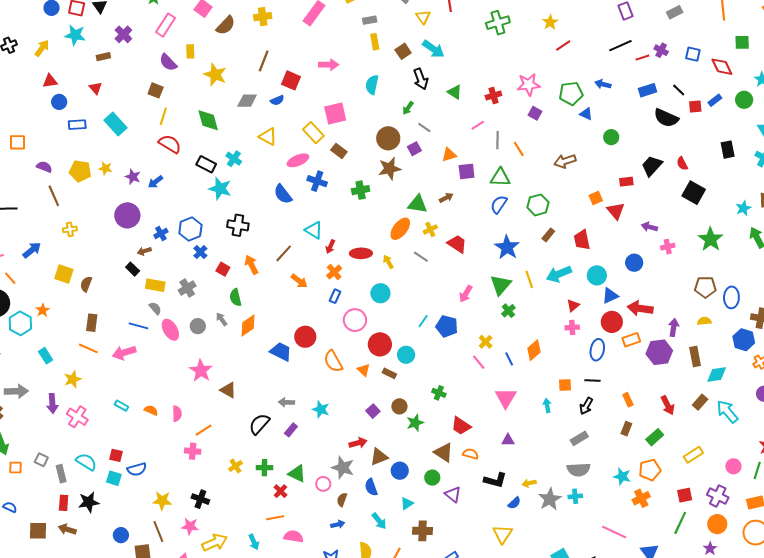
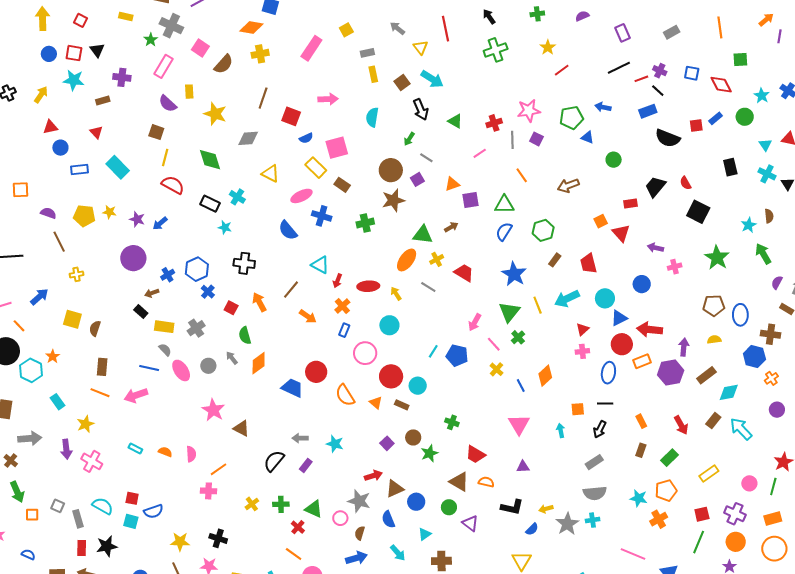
purple cross: (123, 34) -> (122, 77), turned -36
black line: (679, 90) -> (658, 91), moved
blue semicircle: (277, 100) -> (306, 138), moved
gray line: (498, 140) -> (512, 140), moved
cyan star: (220, 189) -> (225, 227), size x0.6
brown rectangle: (695, 356) -> (706, 375), turned 66
pink line: (479, 362) -> (494, 344), moved
orange line: (275, 518) -> (294, 554), turned 48
blue arrow: (338, 524) -> (356, 558), size x1.5

